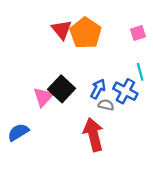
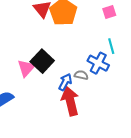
blue arrow: (98, 89) -> (65, 82), moved

